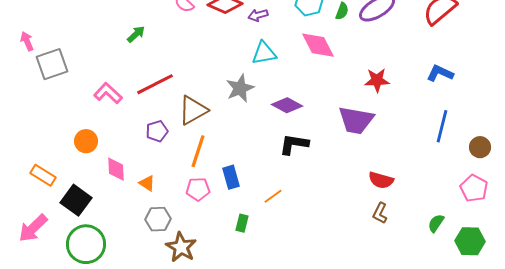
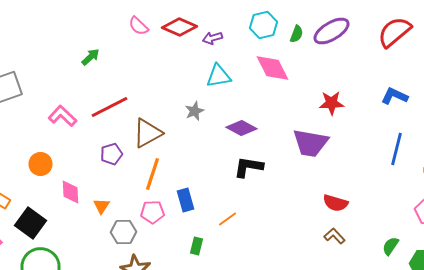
gray star: (240, 88) -> (194, 111), size x0.7
orange triangle: (147, 183) -> (102, 206), turned 30
brown L-shape: (380, 213) -> (334, 236), turned 110
gray hexagon: (158, 219) -> (124, 232), moved

